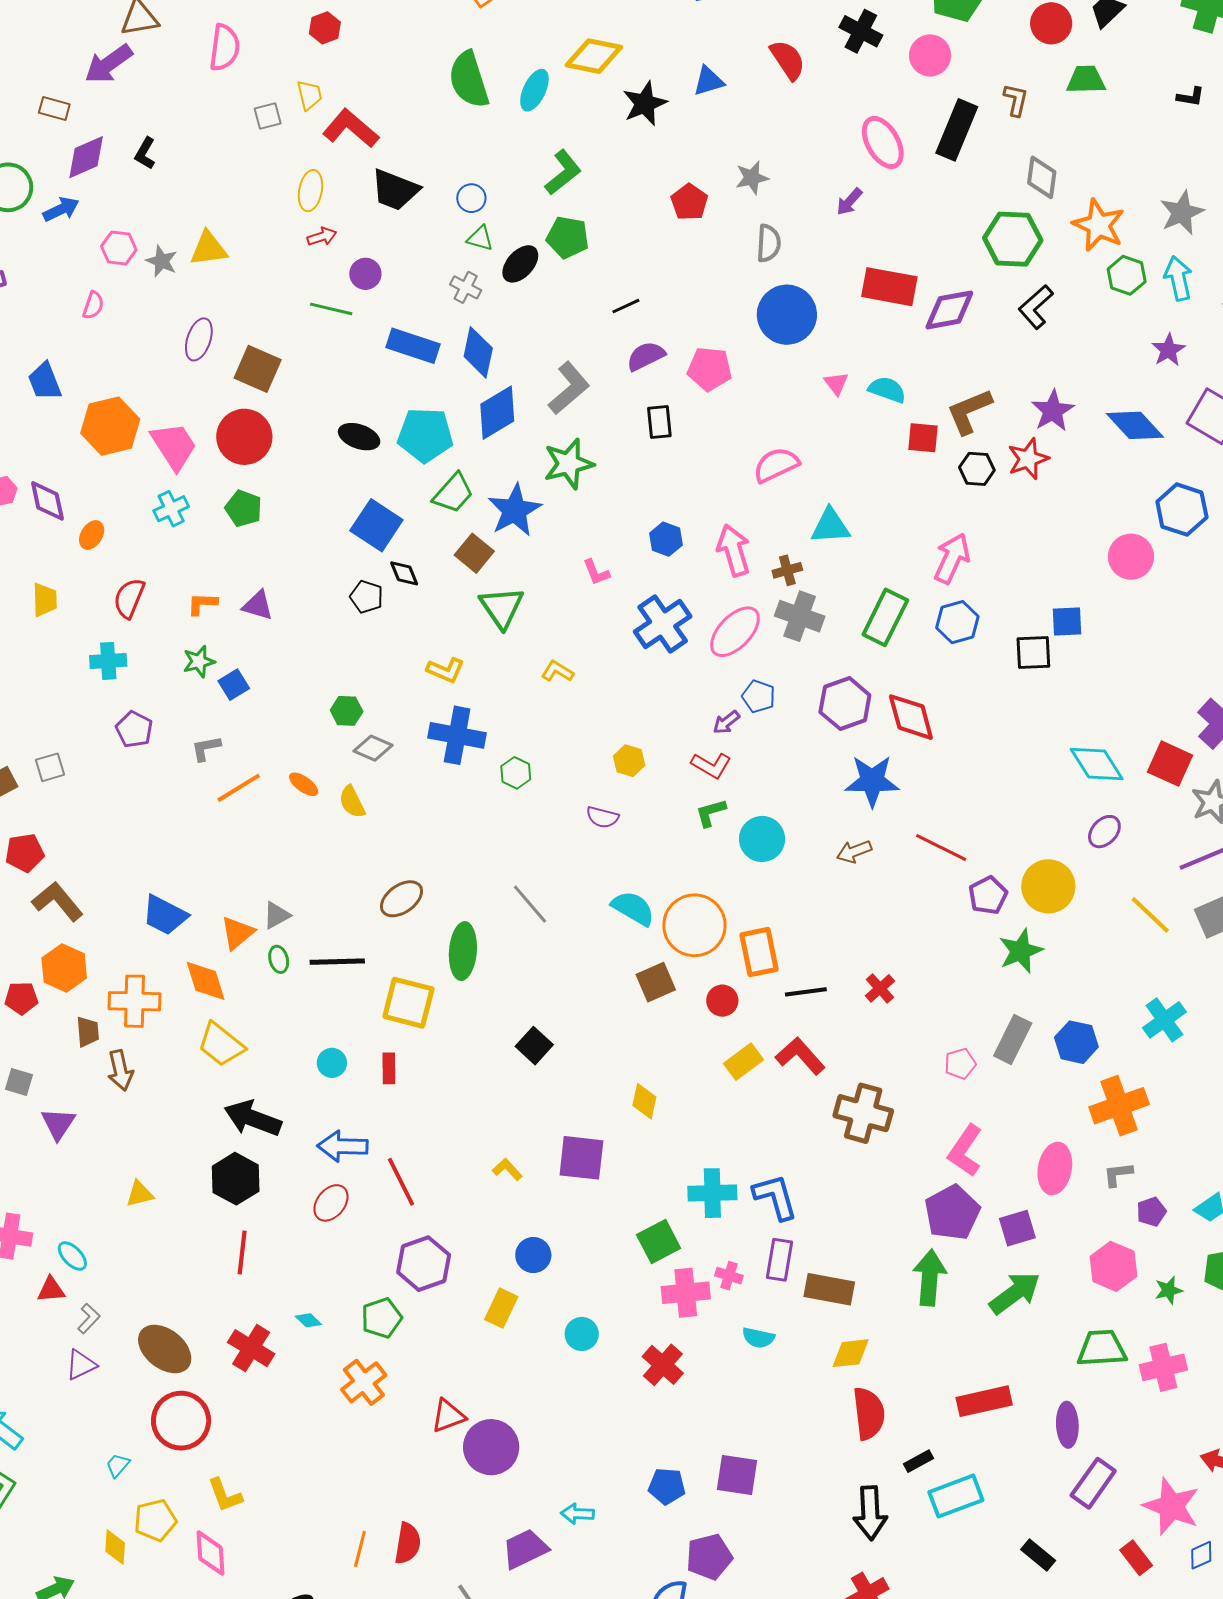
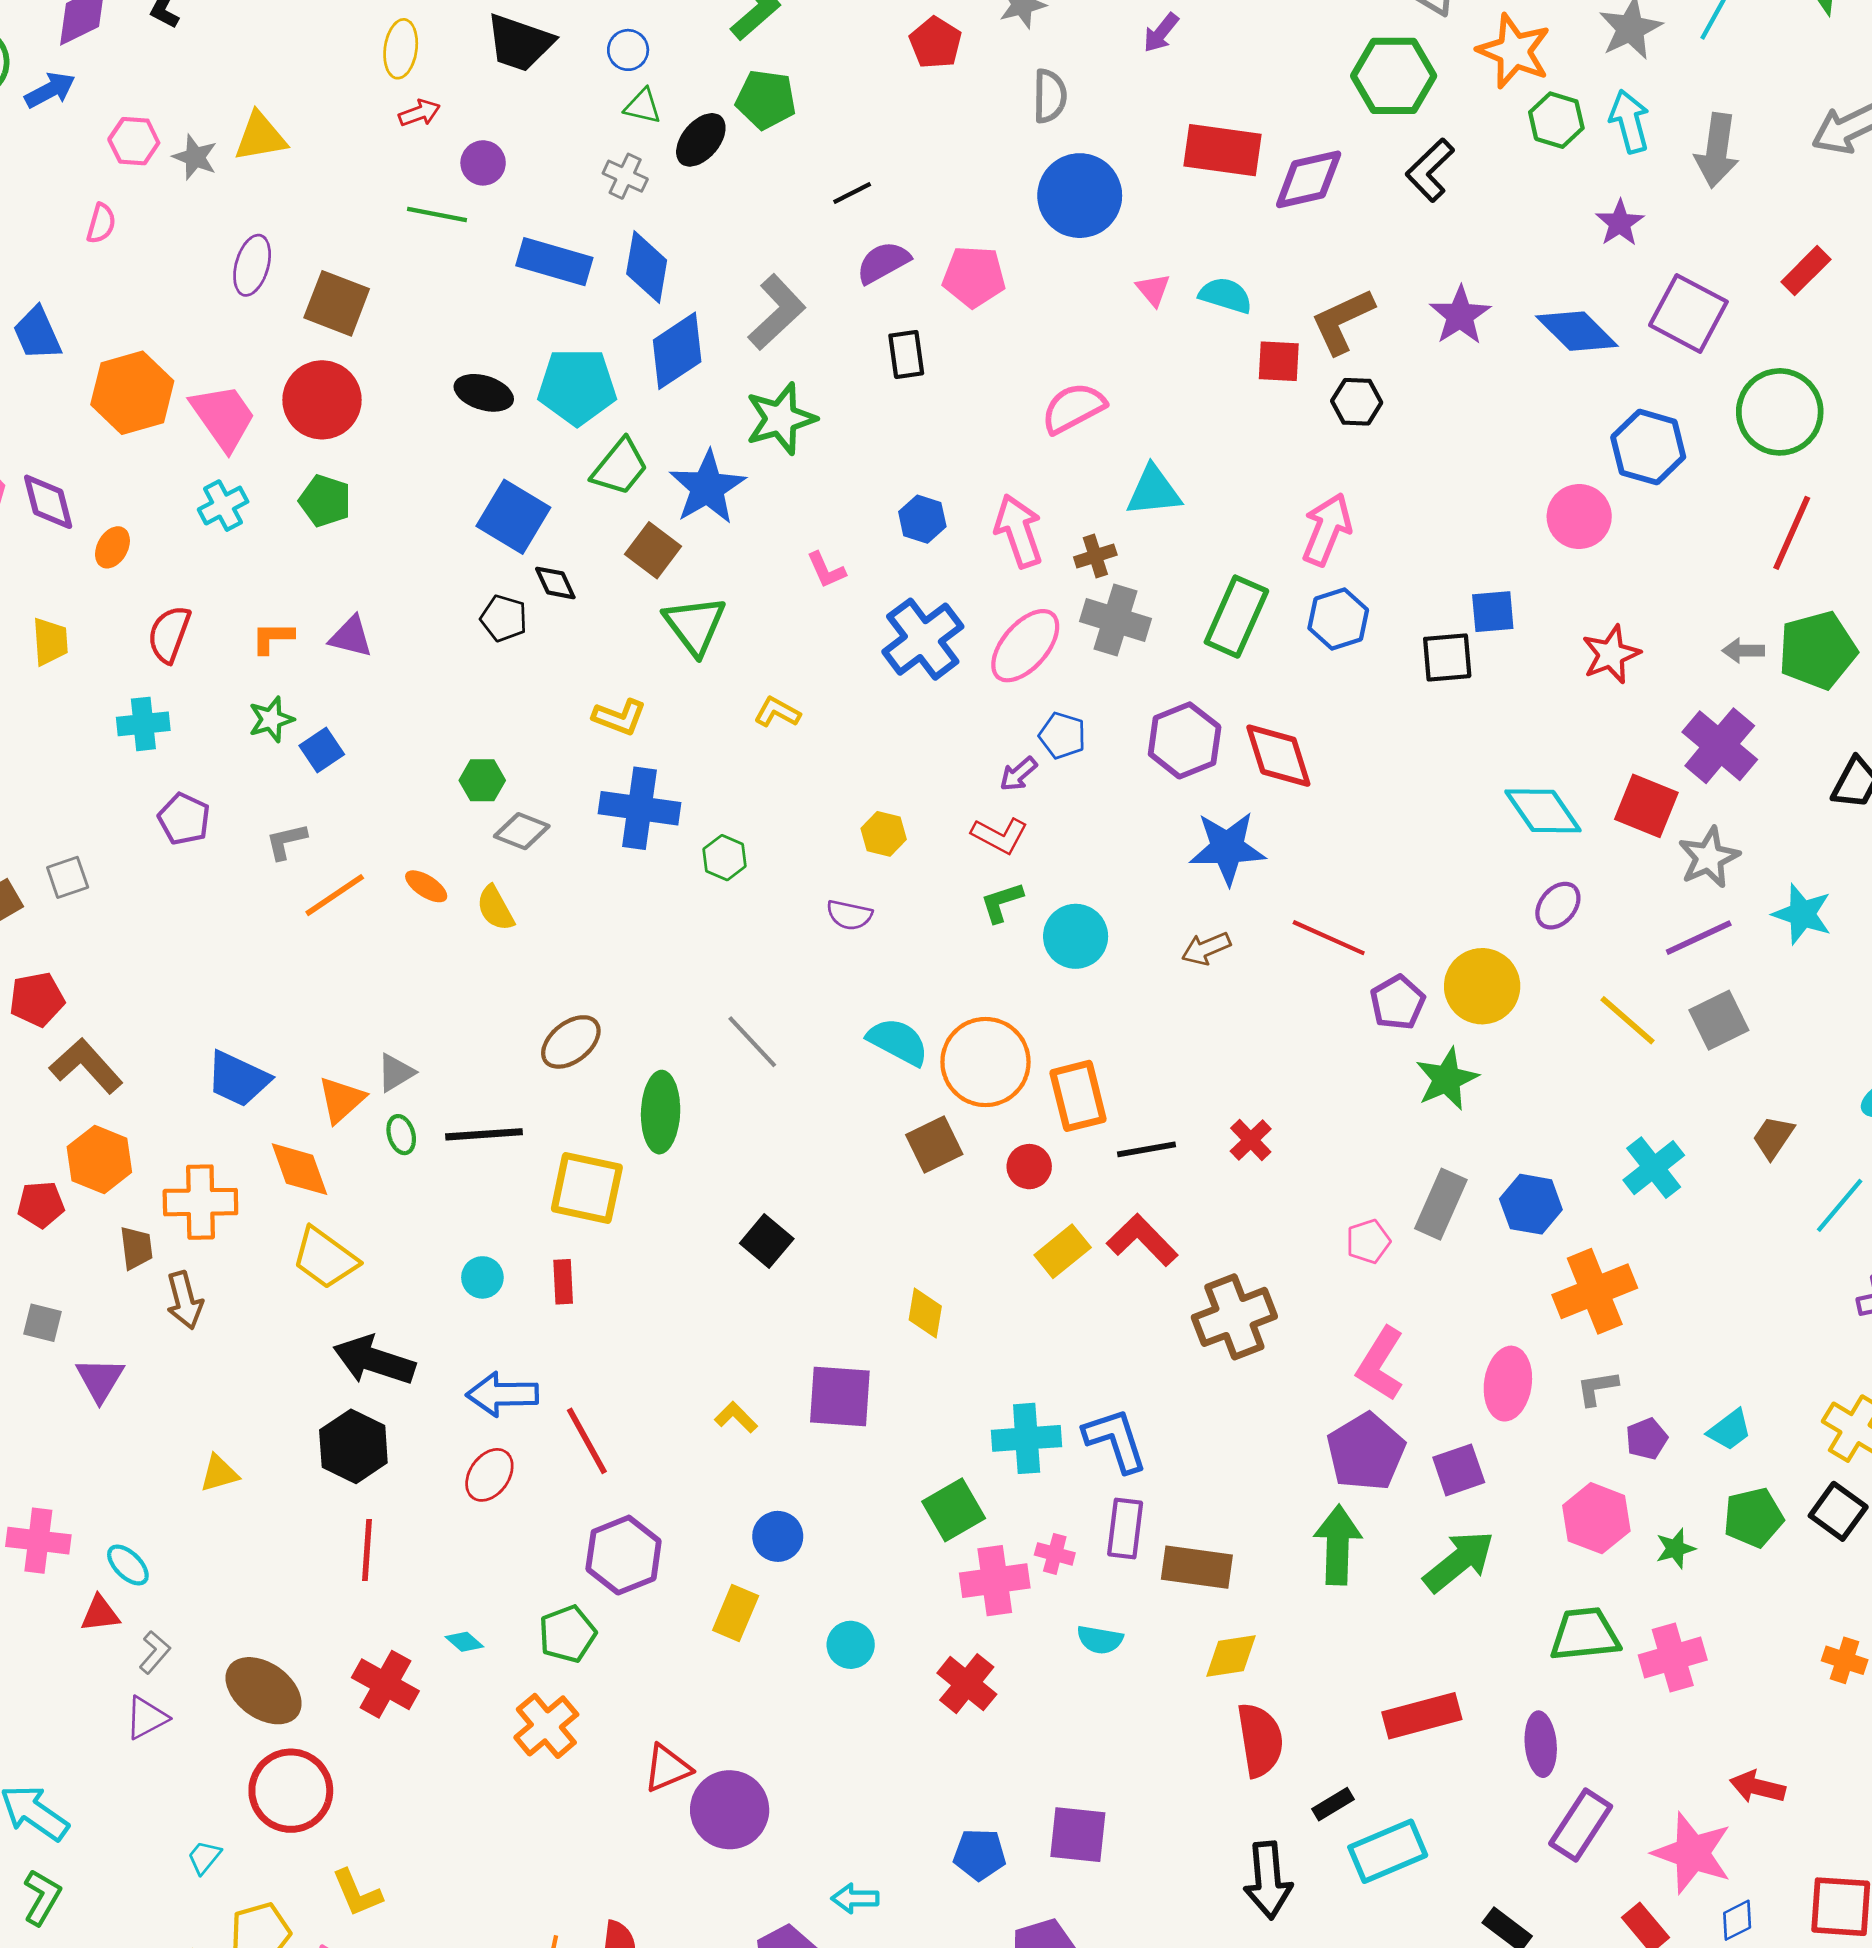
red star: (1028, 459) -> (1611, 654), moved
brown cross: (863, 1113) -> (1234, 1317), turned -34

